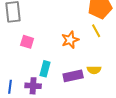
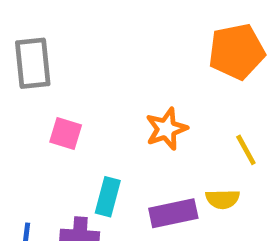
yellow line: (96, 31) -> (246, 150), moved

